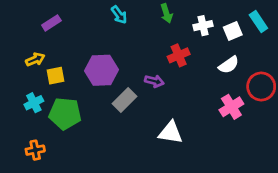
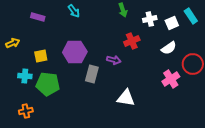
cyan arrow: (119, 15) -> (74, 11), moved
purple rectangle: (51, 23) -> (38, 17), turned 48
yellow arrow: (35, 59) -> (13, 43), moved
gray rectangle: (125, 100) -> (92, 74), turned -30
cyan cross: (34, 103) -> (25, 76), turned 32

